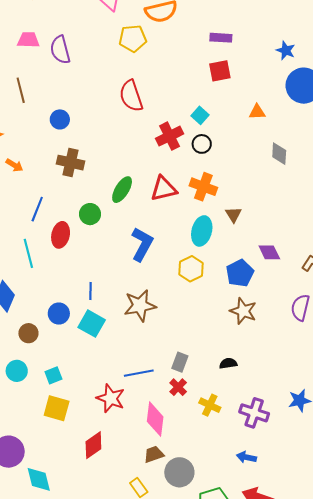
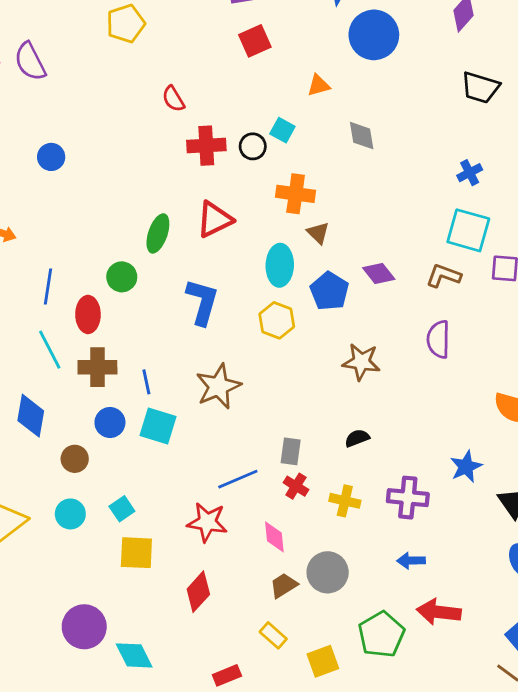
red semicircle: (131, 96) -> (173, 99), moved, size x0.6
cyan square: (200, 115) -> (282, 130), moved
red cross: (170, 136) -> (206, 146), turned 36
brown cross: (70, 163) -> (97, 367), moved
orange cross: (203, 187) -> (296, 194), moved
blue pentagon: (240, 273) -> (329, 291), moved
pink diamond: (155, 419) -> (274, 537), size x0.7
gray circle: (179, 472) -> (328, 572), moved

